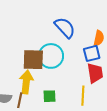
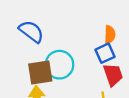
blue semicircle: (65, 28) -> (31, 31), moved

